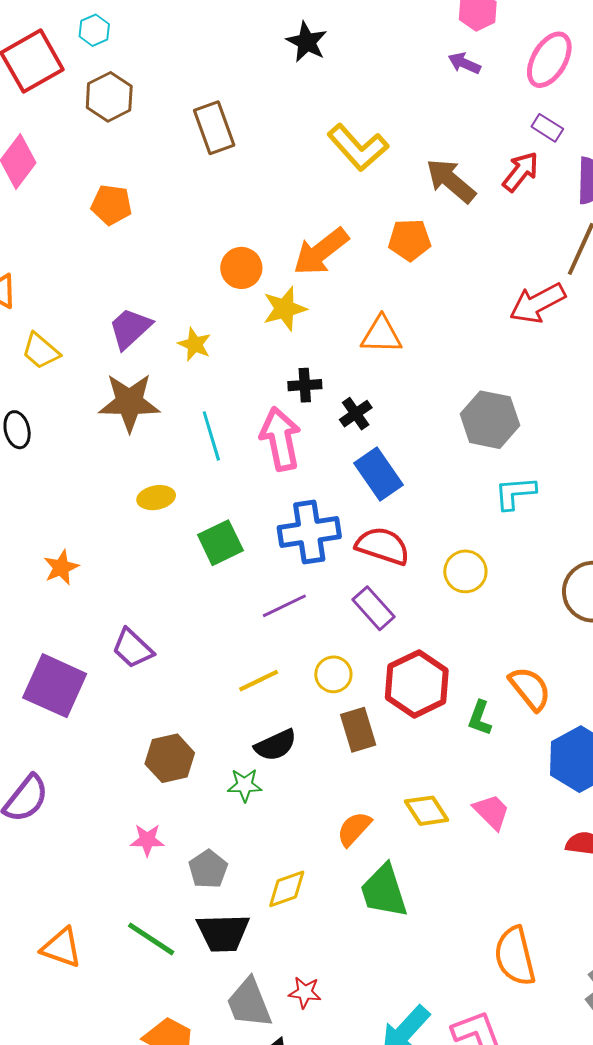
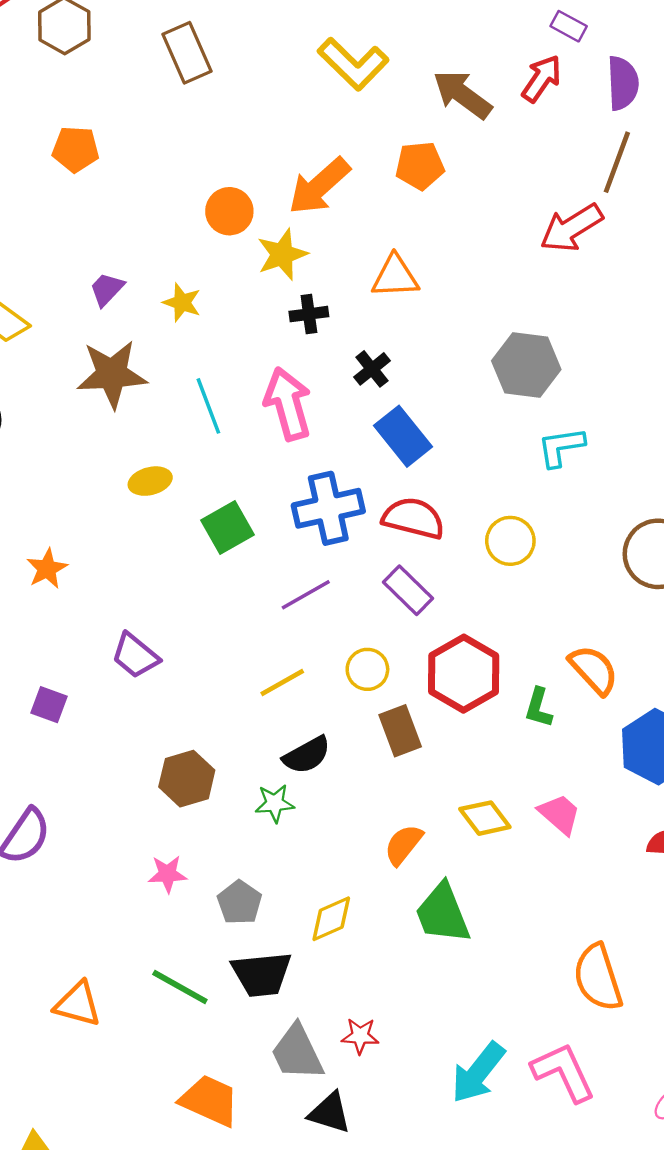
purple trapezoid: (130, 328) -> (107, 289), size x0.7
black cross: (305, 385) -> (309, 314), moved
purple square: (55, 686) -> (49, 705), size x0.5

